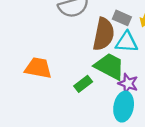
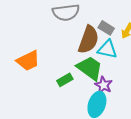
orange trapezoid: (38, 68) -> (28, 61), turned 135

